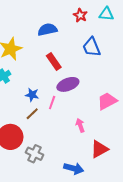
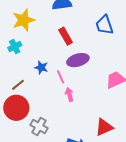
pink line: (52, 103) -> (61, 77), turned -48
brown line: (32, 114) -> (18, 85), moved
pink arrow: (80, 125) -> (69, 95), moved

